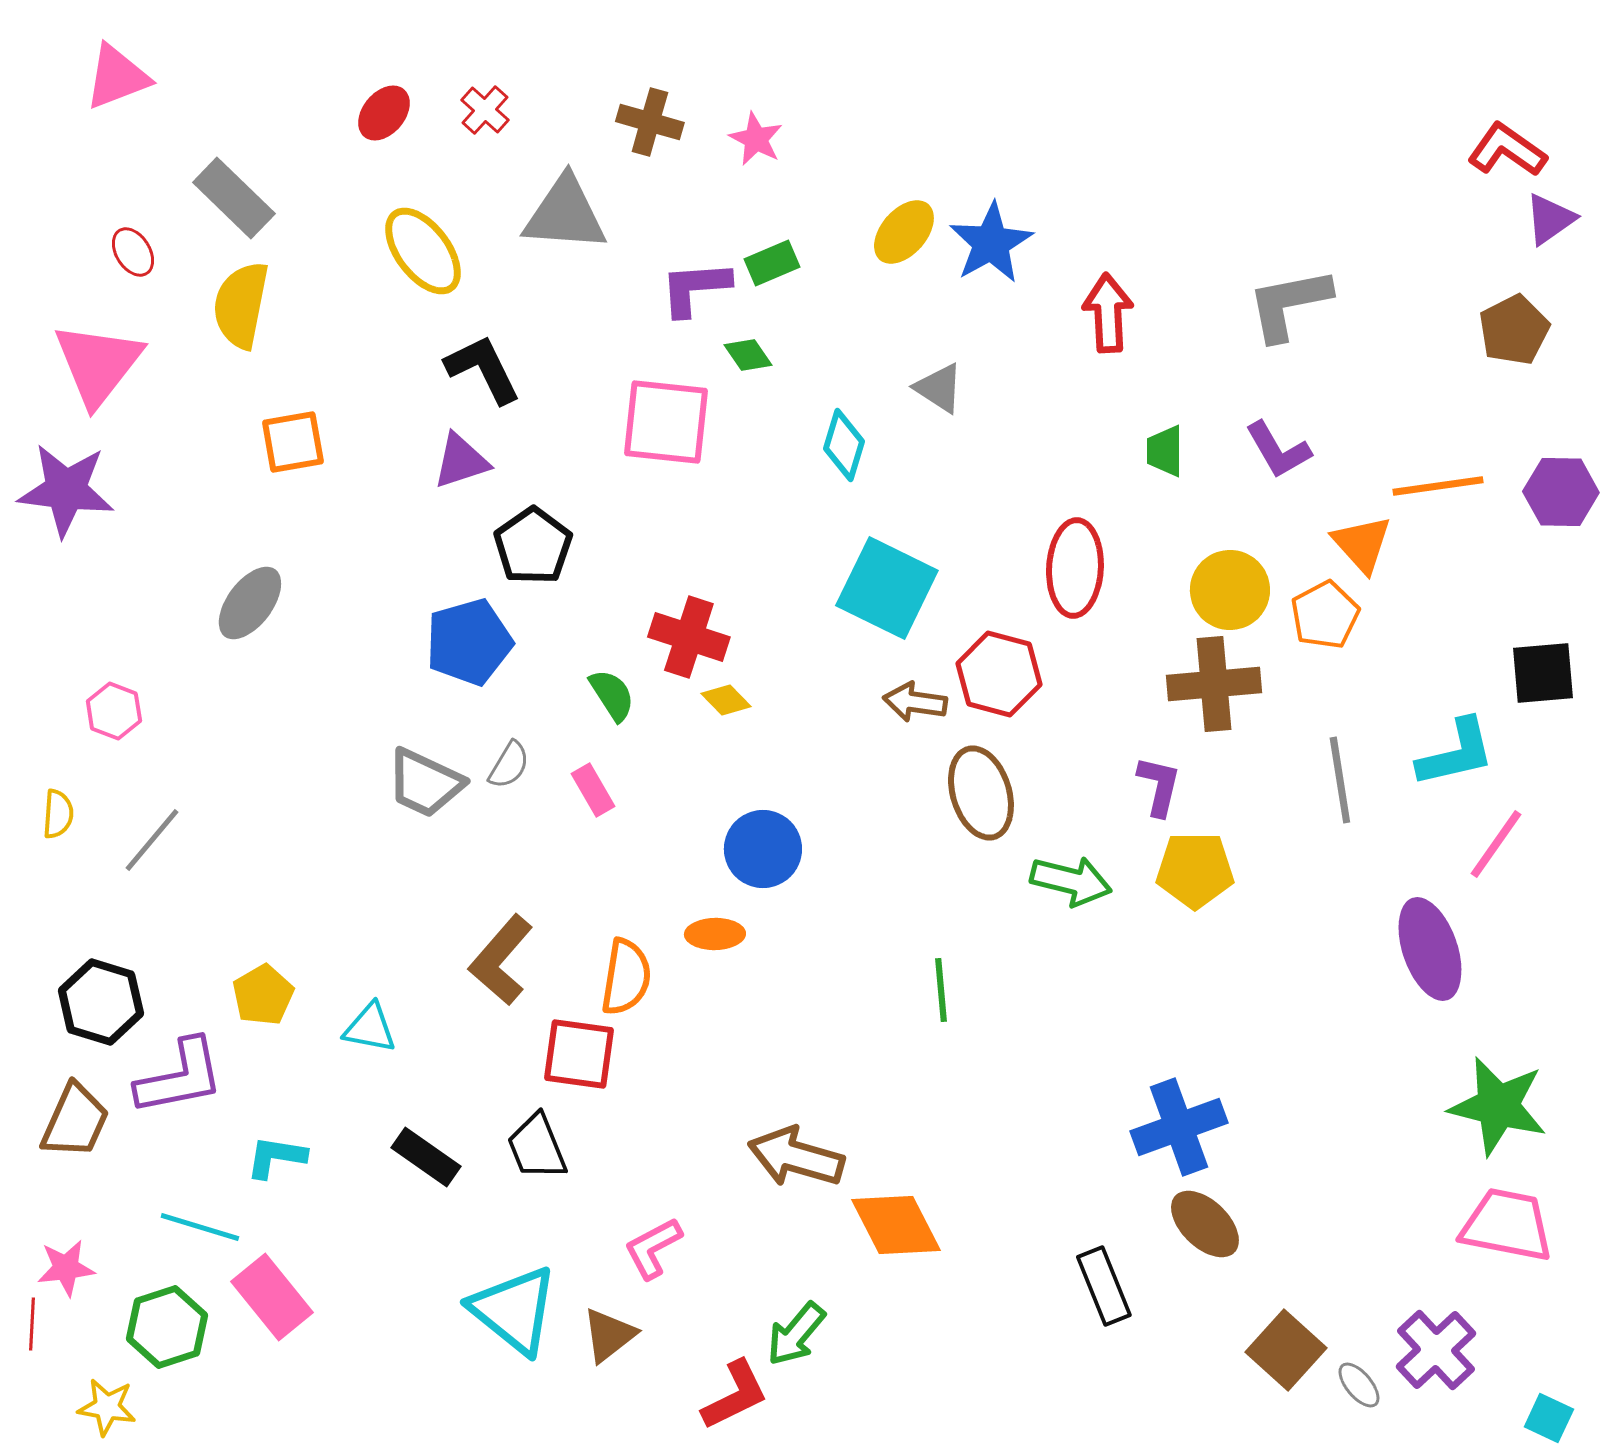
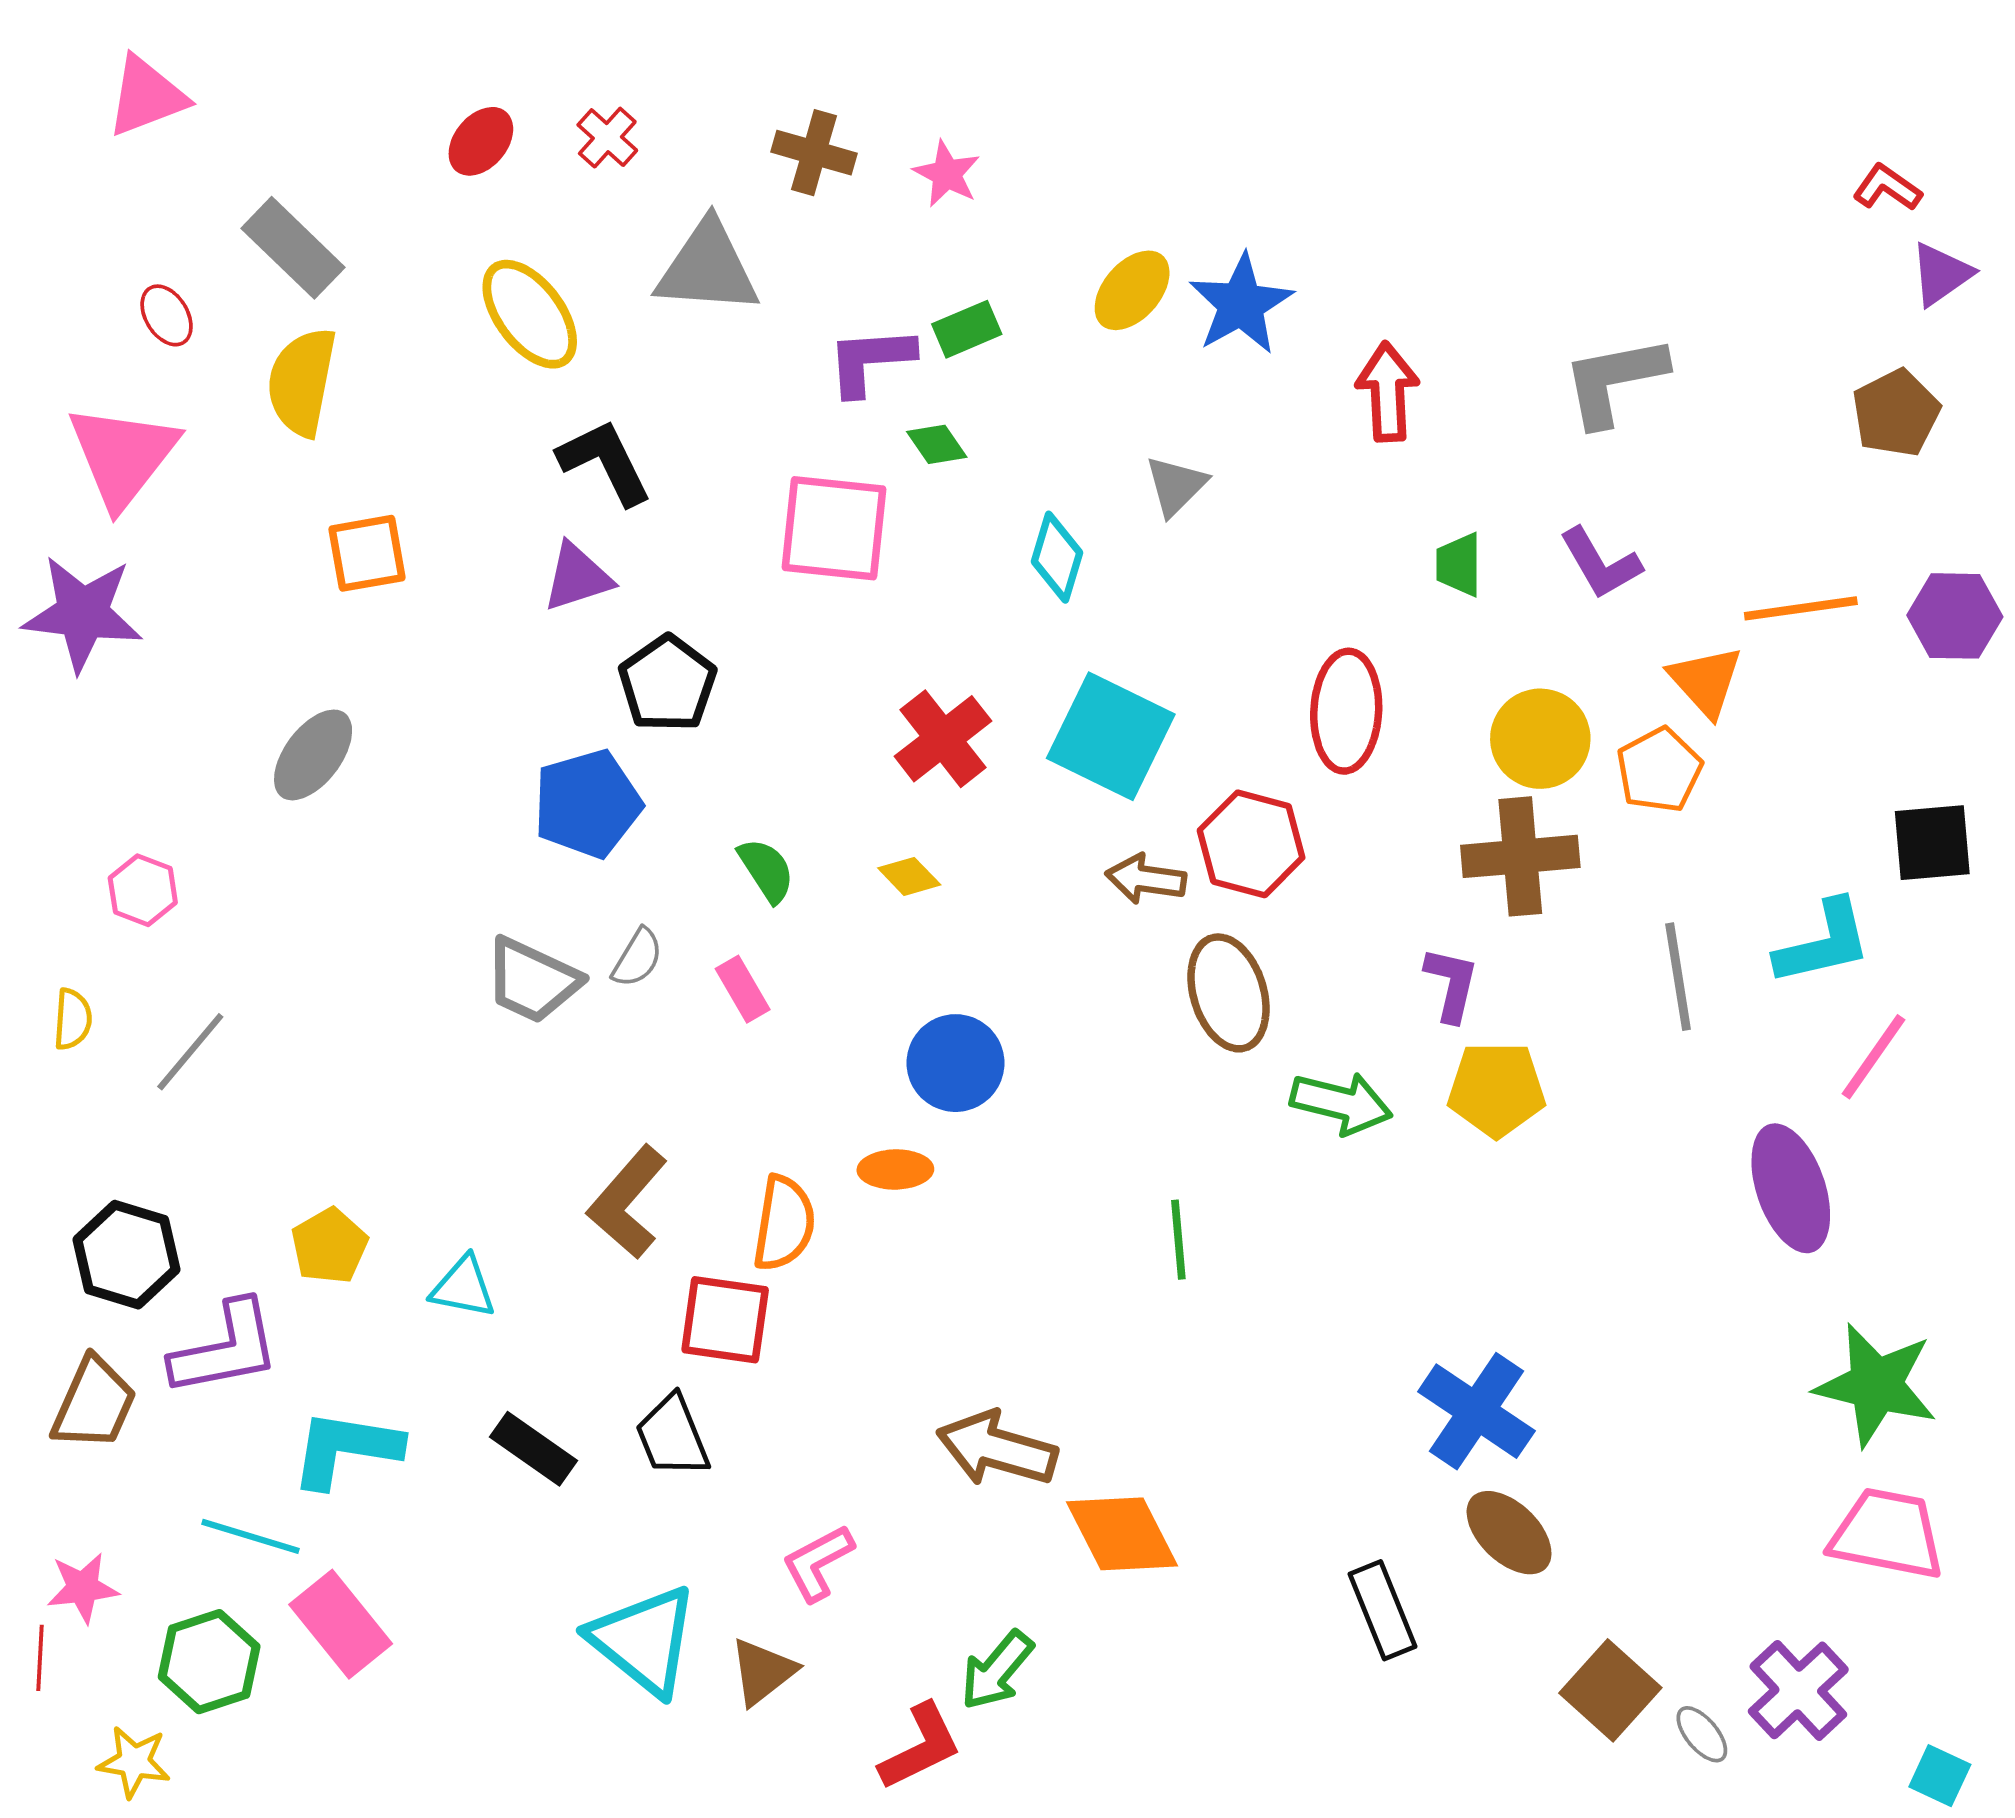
red L-shape: (1507, 150) -> (1887, 188), size x0.7
gray triangle: (939, 388) -> (1176, 486), turned 42
red cross: (689, 637) -> (943, 739), moved, turned 34
blue cross: (1179, 1127) -> (1476, 1411), turned -36
cyan L-shape: (276, 1157) -> (346, 1449), size x1.5

